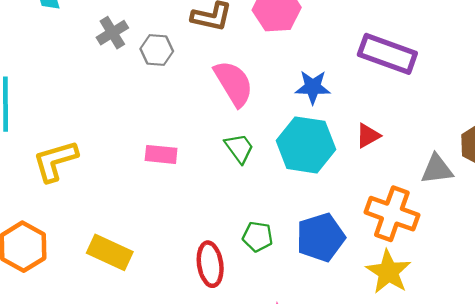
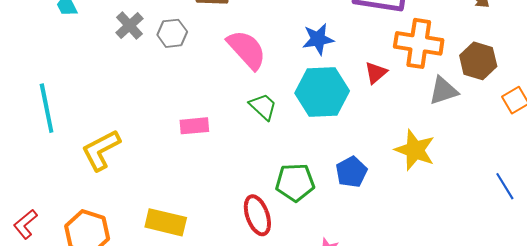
orange cross: (392, 214) -> (419, 43), moved
green pentagon: (258, 237) -> (295, 182), size x1.4
blue pentagon: (321, 237) -> (351, 172), size x0.7
yellow star: (388, 272) -> (415, 150), moved

